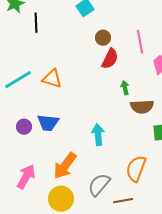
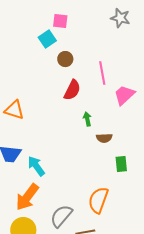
brown circle: (103, 38) -> (65, 59), moved
brown semicircle: (142, 107) -> (104, 138), size x0.7
cyan arrow: (98, 135) -> (36, 166), moved, turned -30

